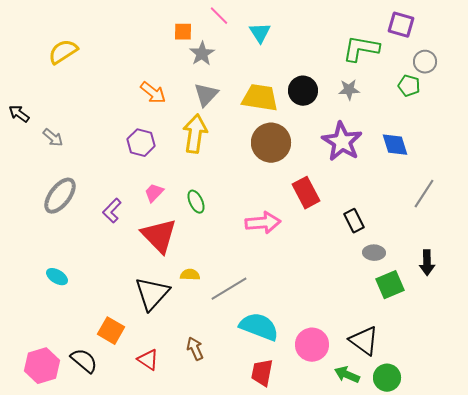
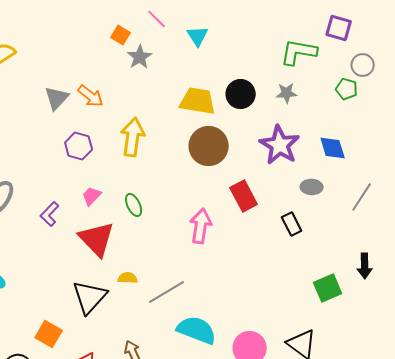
orange square: (183, 32) -> (121, 35), turned 30
gray triangle: (206, 95) -> (57, 98), moved
pink arrow: (263, 223) -> (201, 226), turned -76
gray ellipse: (374, 253) -> (312, 187), moved

